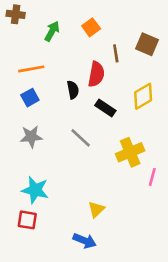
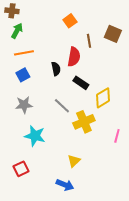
green arrow: (52, 31) -> (17, 31), moved
yellow diamond: (143, 96) -> (103, 98), moved
yellow cross: (130, 152) -> (84, 122), moved
cyan star: (35, 190) -> (35, 136), moved
red square: (27, 220) -> (21, 169), turned -35

